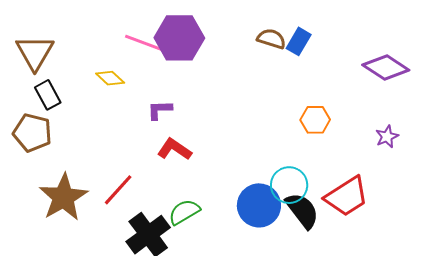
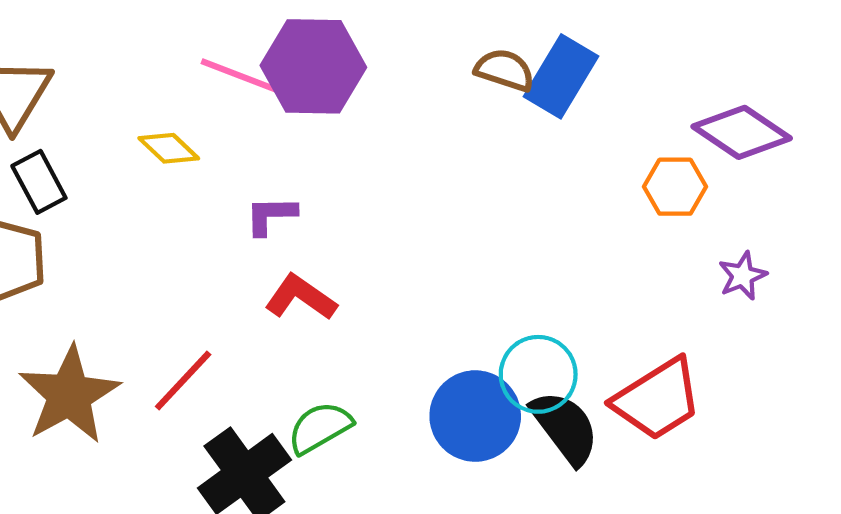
blue rectangle: (299, 41) -> (561, 76), size x1.4
orange hexagon: (315, 120) -> (675, 187), moved

